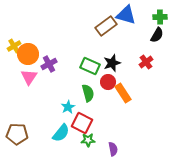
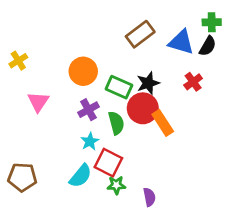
blue triangle: (126, 15) -> (181, 42), moved
orange circle: (28, 54) -> (83, 71), moved
purple cross: (49, 64) -> (89, 110), moved
red circle: (108, 82) -> (143, 108), size x1.5

